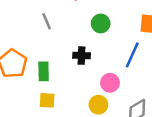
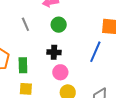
green circle: (101, 23) -> (59, 25), moved
pink circle: (110, 83) -> (60, 72), moved

